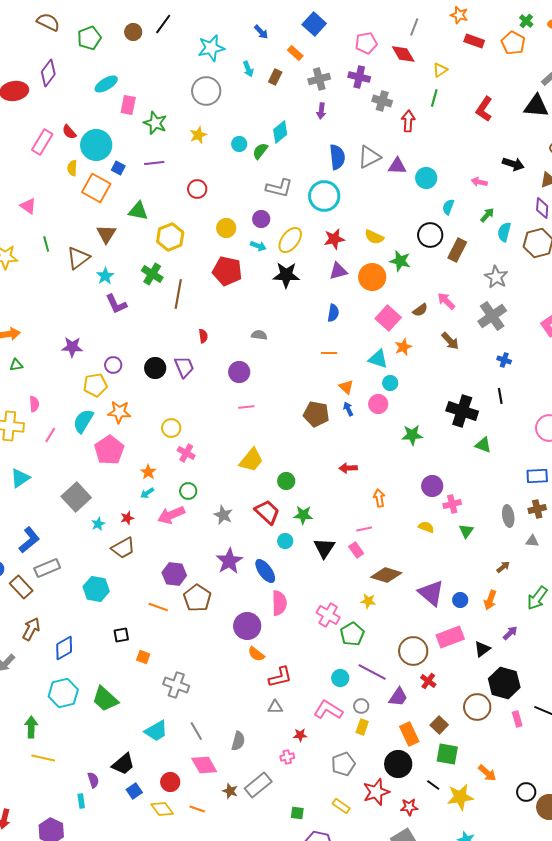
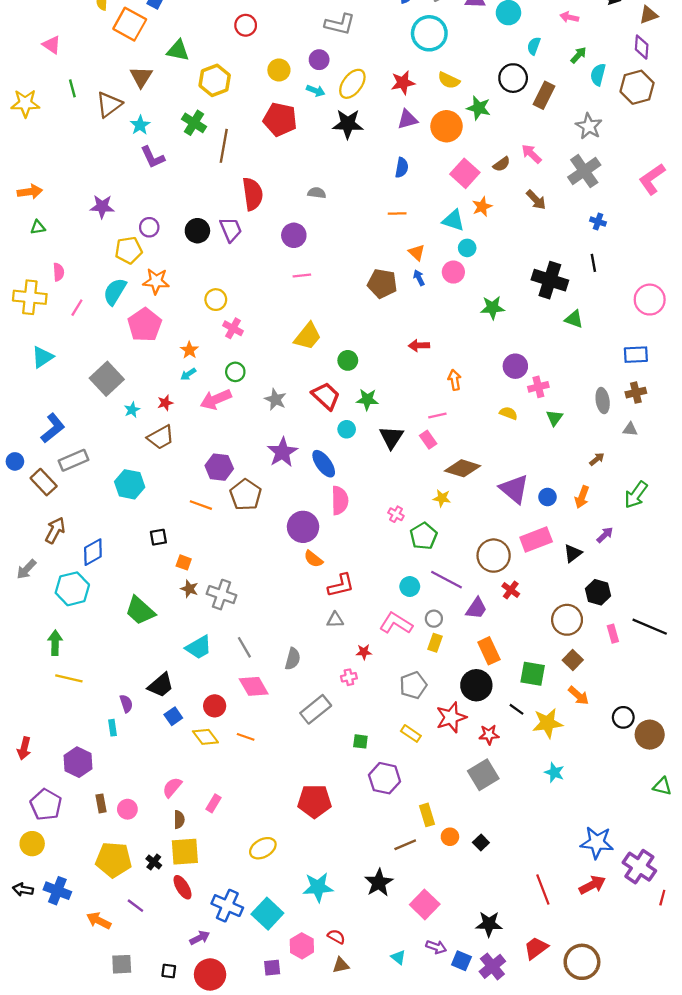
cyan circle: (324, 196) -> (429, 33), moved
red semicircle: (203, 336) -> (253, 194), size x2.0
pink cross: (328, 615) -> (396, 514), size x0.6
black hexagon: (504, 683) -> (598, 592), size x0.7
cyan hexagon: (63, 693) -> (72, 589), moved
brown square: (439, 725) -> (573, 660), moved
brown star: (230, 791) -> (189, 589), moved

